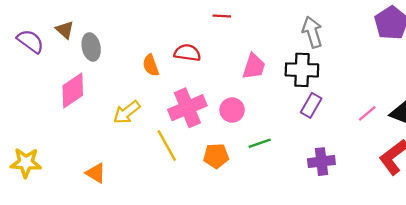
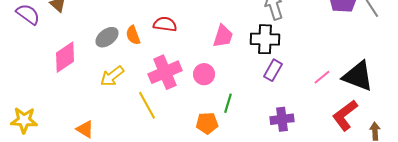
gray ellipse: (91, 47) -> (107, 37), moved, turned 65
green line: (260, 143) -> (228, 103), turned -54
orange pentagon: (216, 156) -> (207, 123), moved

